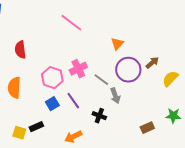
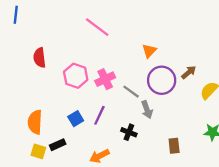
pink hexagon: (52, 78) -> (76, 76), moved
orange semicircle: (14, 88) -> (35, 122), moved
purple line: (73, 101) -> (99, 115), turned 60
brown rectangle: (147, 128) -> (174, 146), moved, turned -72

